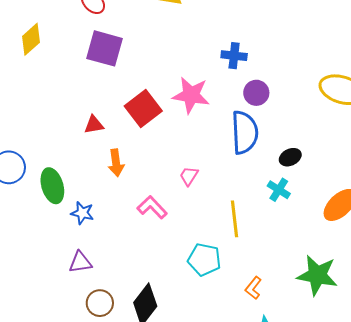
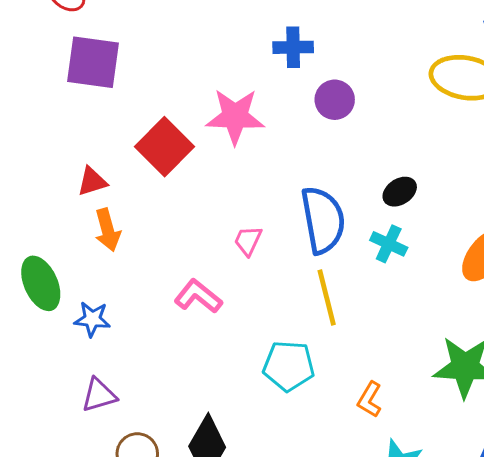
blue semicircle: (245, 132) -> (323, 220), moved
orange arrow: (116, 163) -> (108, 230), moved

